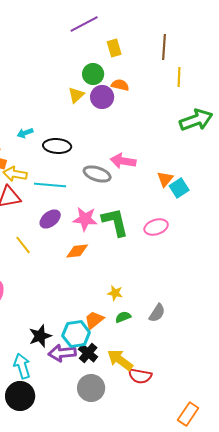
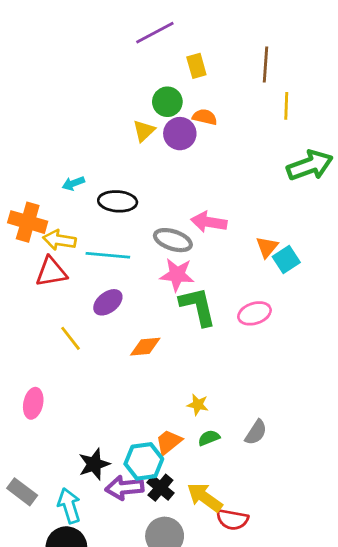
pink star: (85, 219) -> (177, 275), moved

